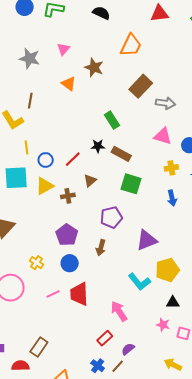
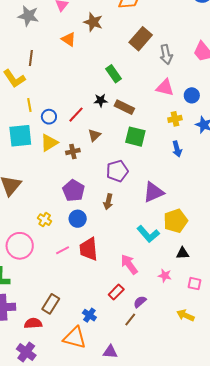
gray arrow: (165, 103) -> (166, 55), turned 72
pink star: (163, 325) -> (165, 276), moved
blue cross: (98, 366) -> (89, 315), moved

